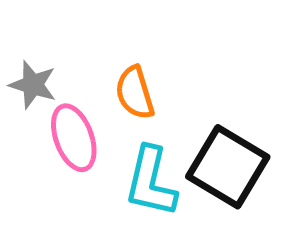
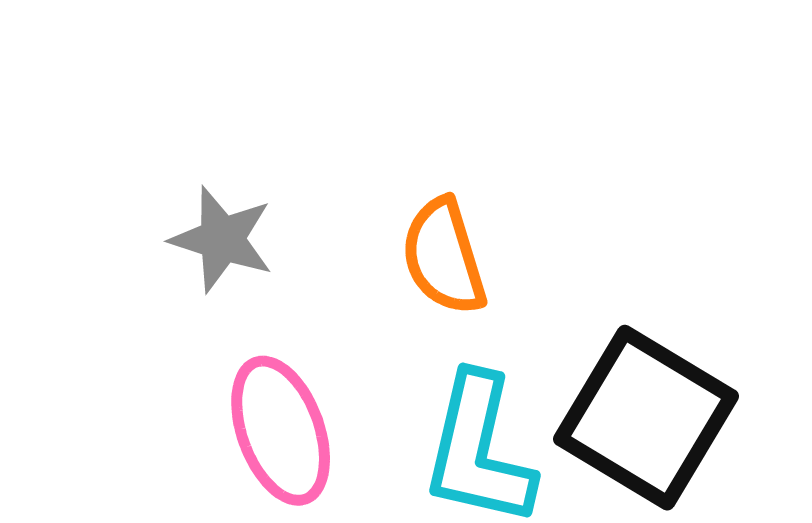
pink ellipse: (74, 138) -> (281, 431), moved

